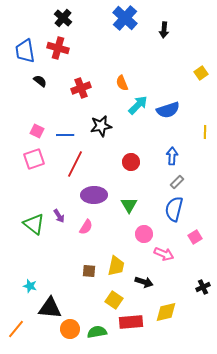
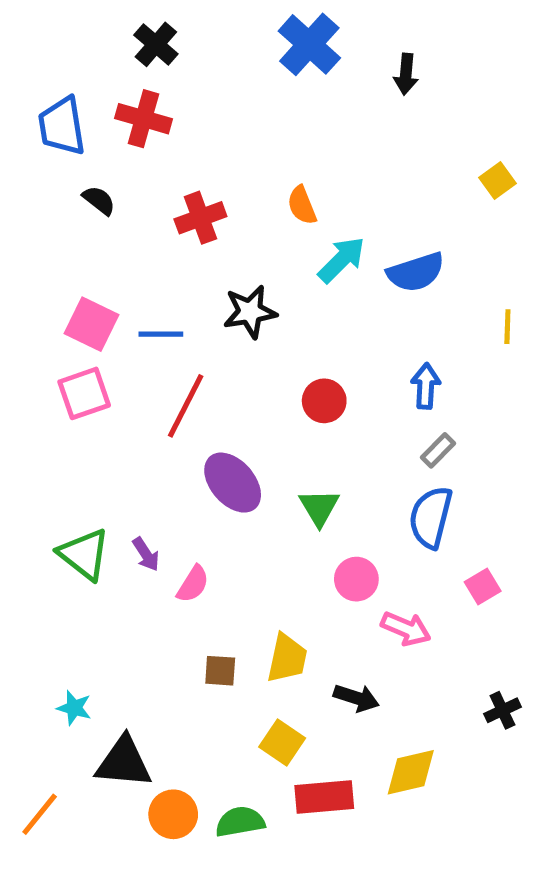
pink square: (37, 131) -> (92, 324), size x1.5
purple ellipse: (94, 195) -> (233, 483), turned 50
purple arrow: (59, 216) -> (146, 554), moved
pink semicircle: (86, 227) -> (193, 584), moved

